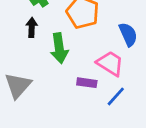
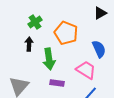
purple rectangle: (87, 83) -> (57, 83), moved

